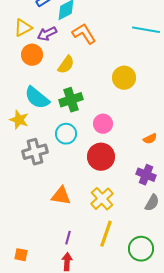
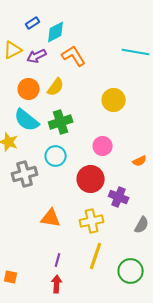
orange circle: (32, 55) -> (29, 89), moved
pink circle: (103, 124) -> (103, 146), moved
purple cross: (146, 175) -> (119, 197), moved
yellow cross: (102, 199) -> (92, 221), turned 30

